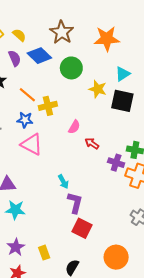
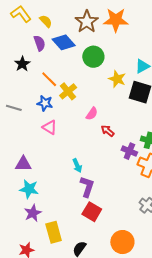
orange star: (107, 39) -> (116, 20), moved
yellow cross: (48, 106) -> (68, 91), turned -30
pink triangle: (32, 144) -> (50, 127), size x0.7
purple star: (16, 247) -> (33, 213), moved
yellow rectangle: (44, 253) -> (54, 232), size x1.5

